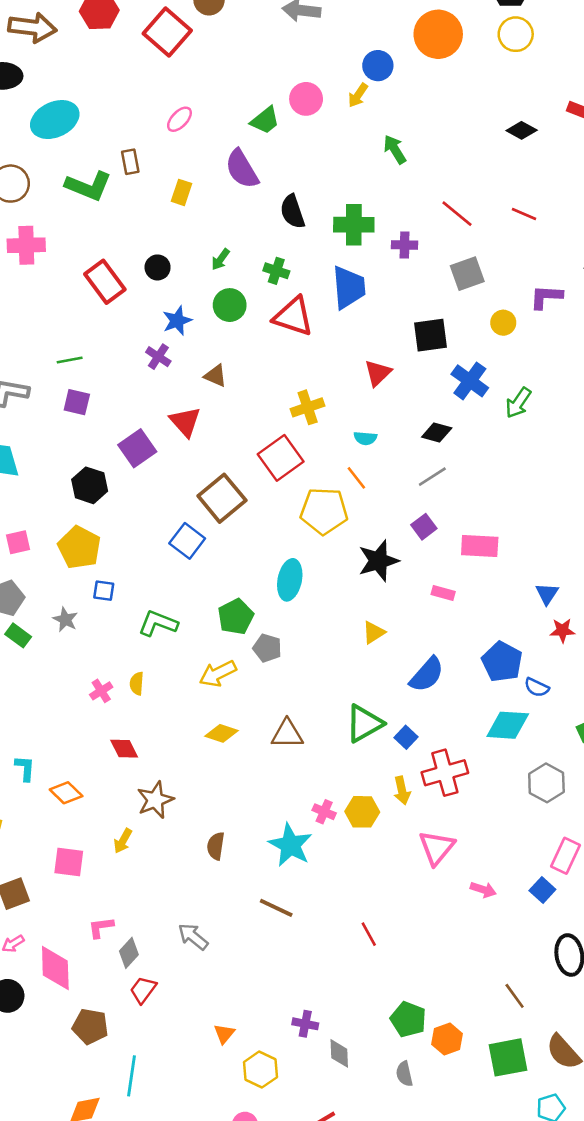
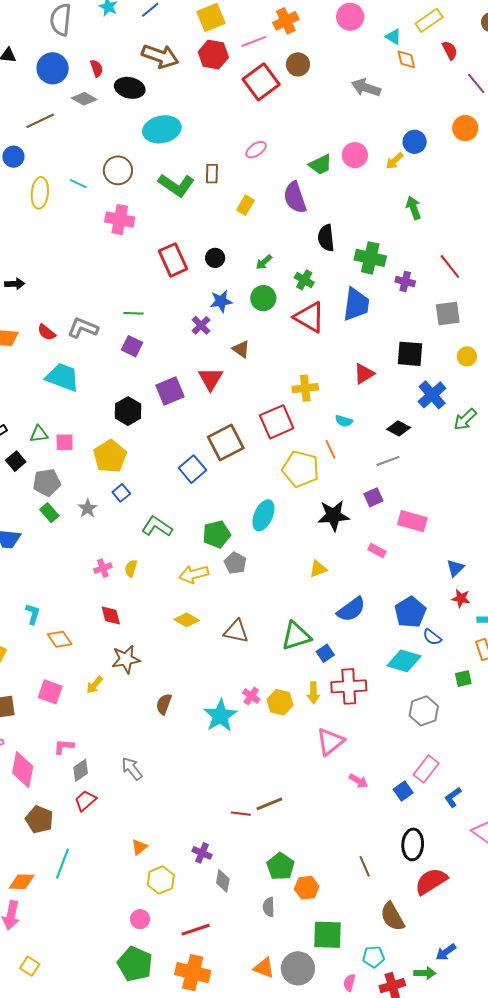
orange circle: (438, 34) -> (465, 128), size x0.7
blue square: (104, 591) -> (121, 493), turned 30
brown line: (276, 908) -> (269, 804), moved, turned -60
red line: (369, 934) -> (241, 814), moved, turned -66
green square: (508, 1057) -> (328, 935), moved

